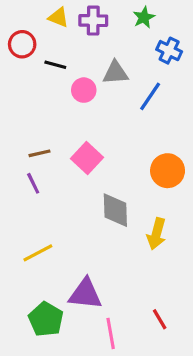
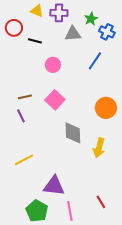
green star: (144, 17) -> (91, 19), moved
gray triangle: (115, 73) -> (73, 34), moved
pink circle: (84, 90) -> (53, 65), moved
green pentagon: (46, 319) -> (37, 211), moved

